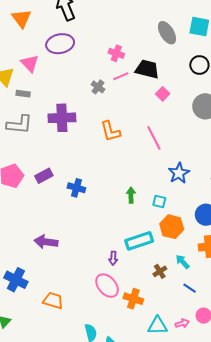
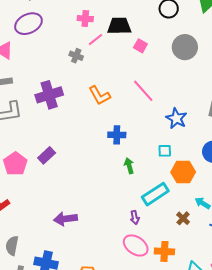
blue cross: (76, 188) -> (117, 135), moved
green arrow: (131, 195) -> (129, 166), moved

